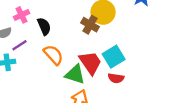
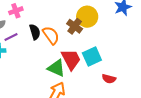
black semicircle: (44, 26) -> (35, 32), moved
orange semicircle: (53, 55) -> (51, 35), moved
red semicircle: (116, 78) -> (109, 79), moved

